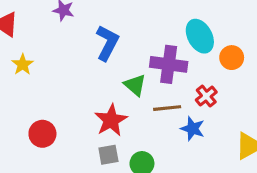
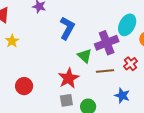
cyan ellipse: (200, 36) -> (127, 25), turned 55
purple cross: (169, 64) -> (107, 43), turned -30
blue star: (193, 129) -> (122, 96), moved

